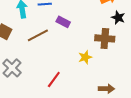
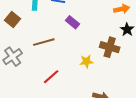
brown line: (38, 35) -> (44, 42), moved

